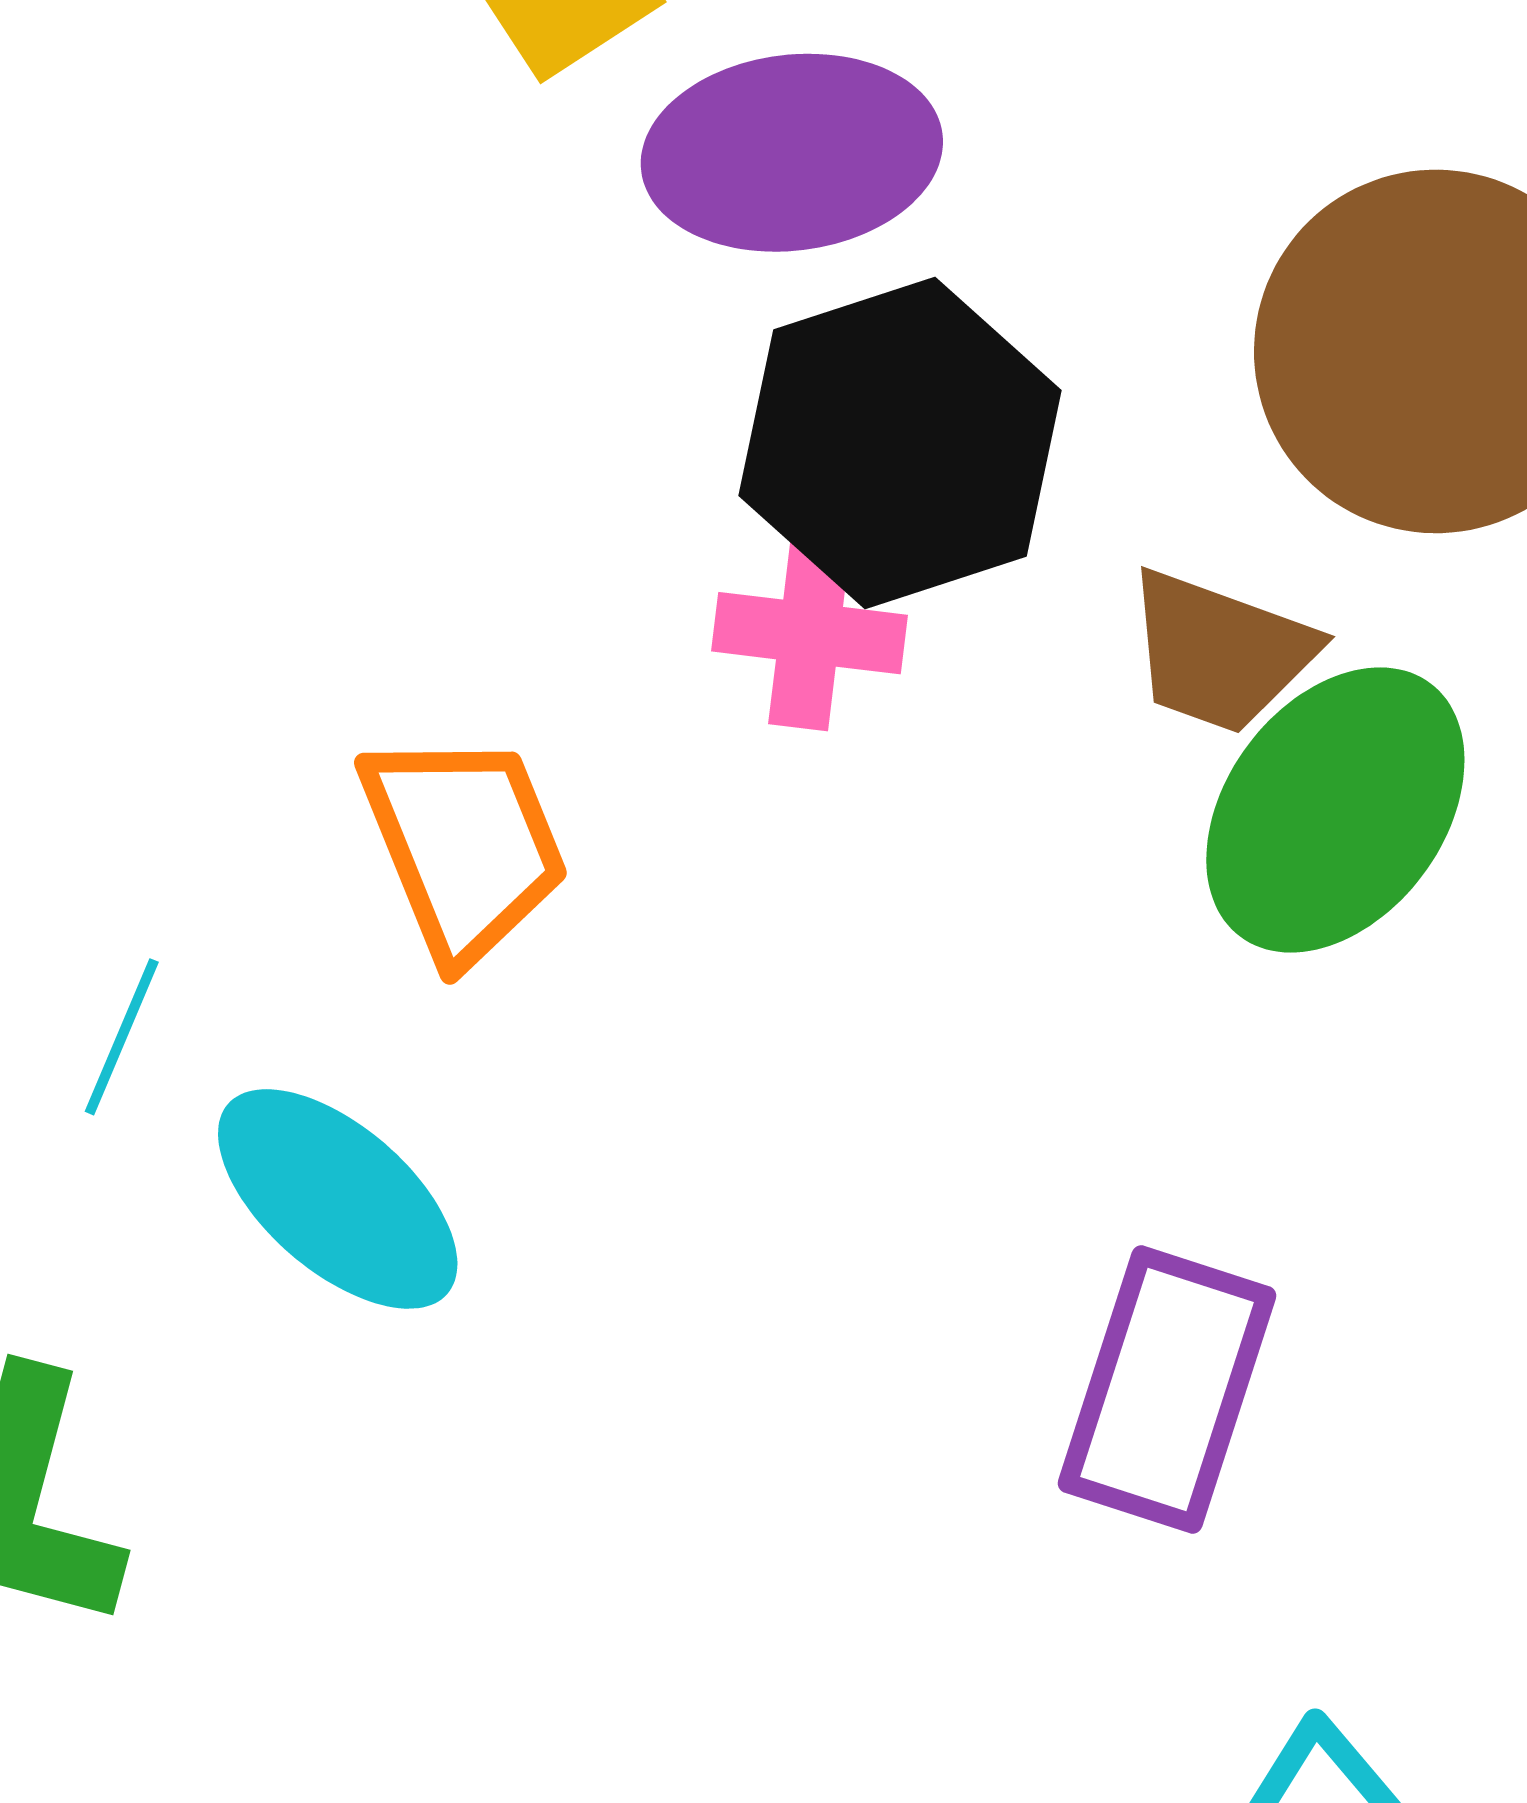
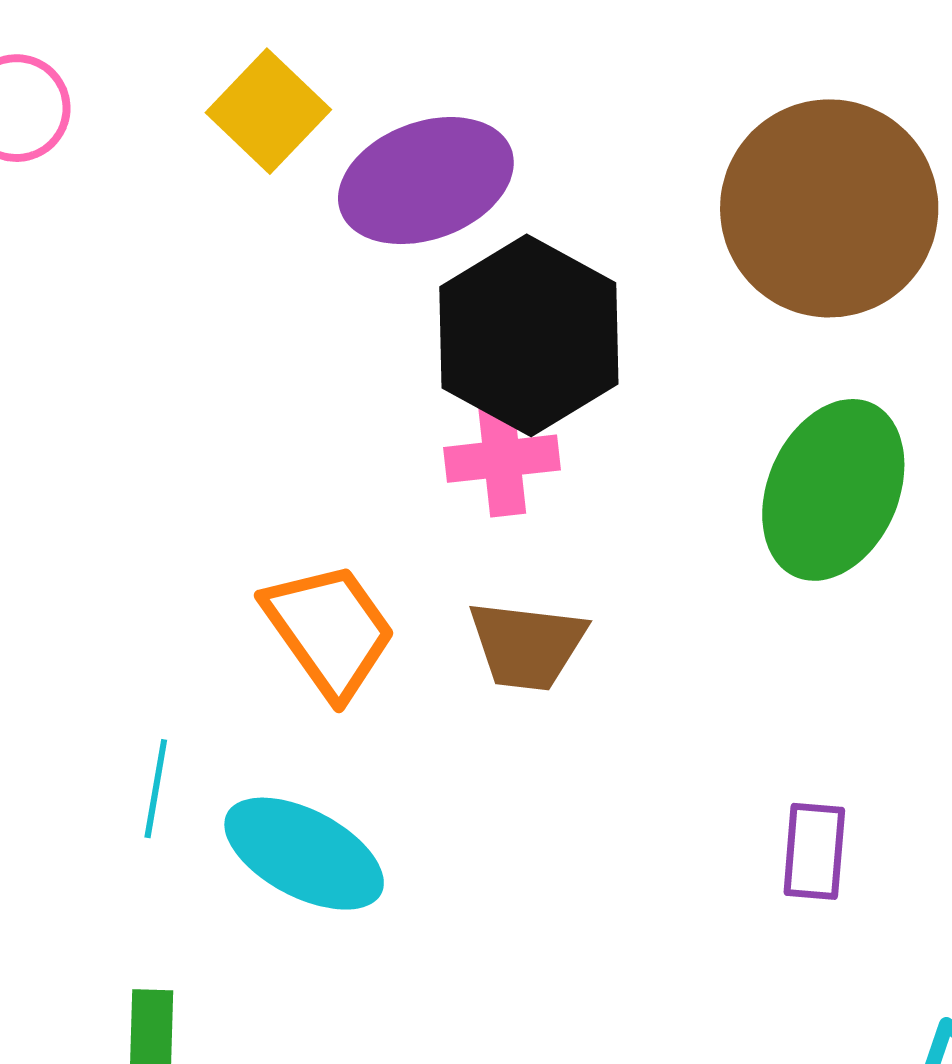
brown trapezoid: (1220, 652) -> (527, 645), moved
purple rectangle: (1167, 1390) -> (814, 851), size x0.6

